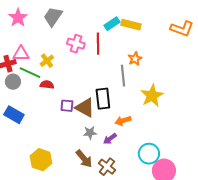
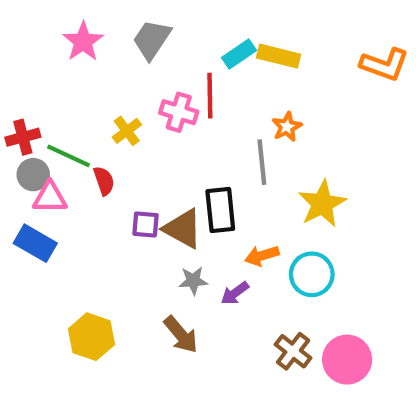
gray trapezoid: (53, 17) -> (152, 39), moved
pink star: (18, 18) -> (83, 42), moved
pink cross: (76, 44) -> (179, 112), moved
pink triangle: (21, 54) -> (50, 197), moved
yellow cross: (47, 61) -> (127, 131), moved
red semicircle: (47, 85) -> (104, 181), turned 64
cyan circle: (149, 154) -> (312, 274), moved
brown cross: (107, 167) -> (293, 351), moved

